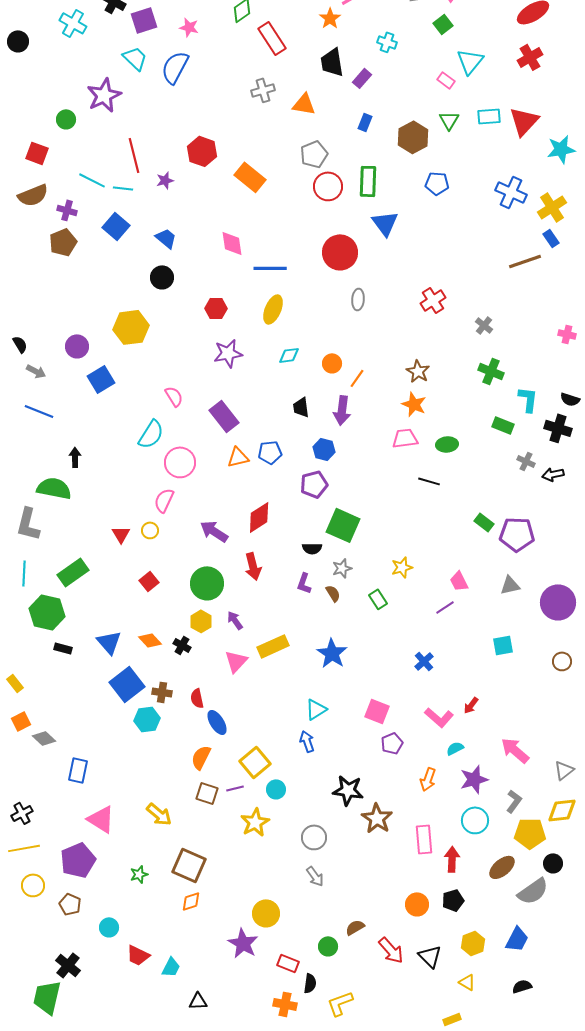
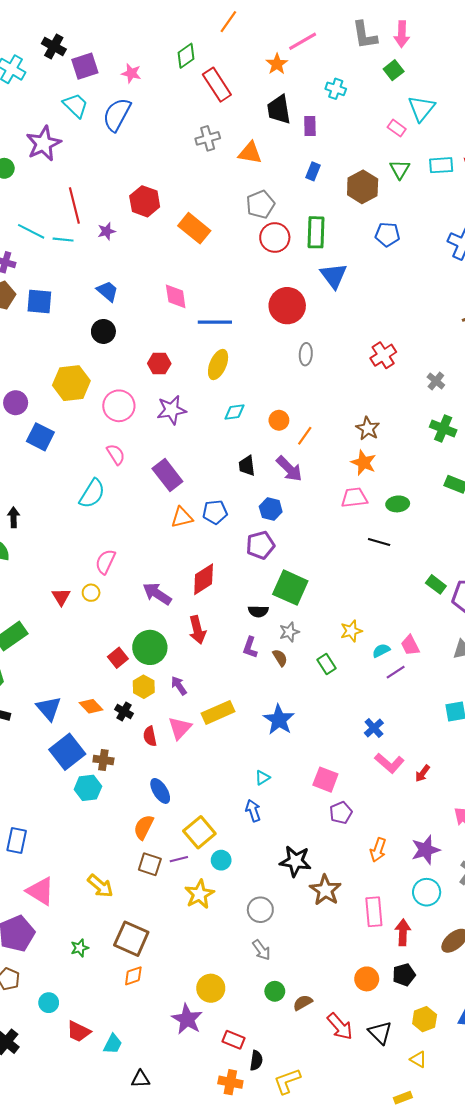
purple rectangle: (362, 78) -> (310, 126), turned -42
blue square: (116, 226) -> (39, 302), moved, turned -36
blue square: (101, 379) -> (40, 437), turned -32
purple arrow: (342, 410) -> (289, 469), turned -52
pink circle: (180, 462) -> (119, 406), moved
red square: (149, 581) -> (118, 658), moved
red semicircle: (197, 698) -> (150, 736), moved
cyan triangle: (316, 709) -> (262, 778), size x0.7
pink L-shape: (439, 717) -> (389, 763), moved
cyan semicircle: (455, 748) -> (381, 651), moved
green circle: (328, 946) -> (275, 991), moved

